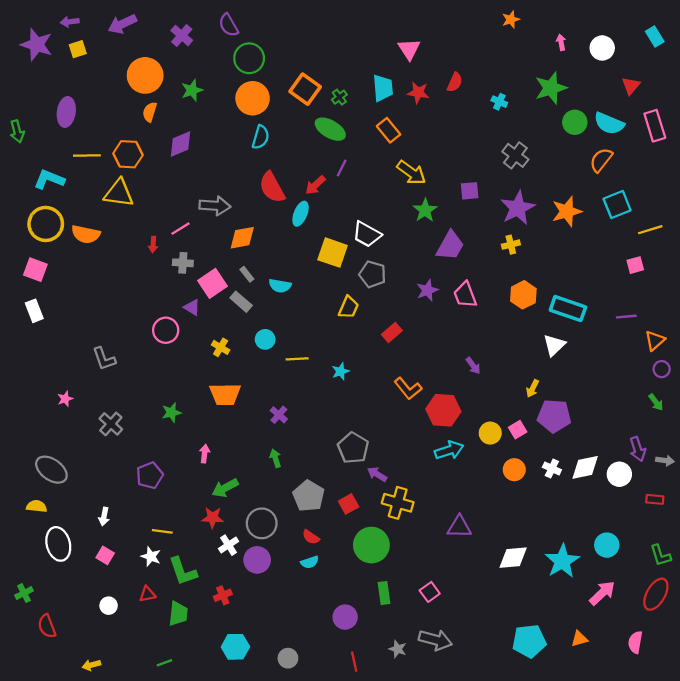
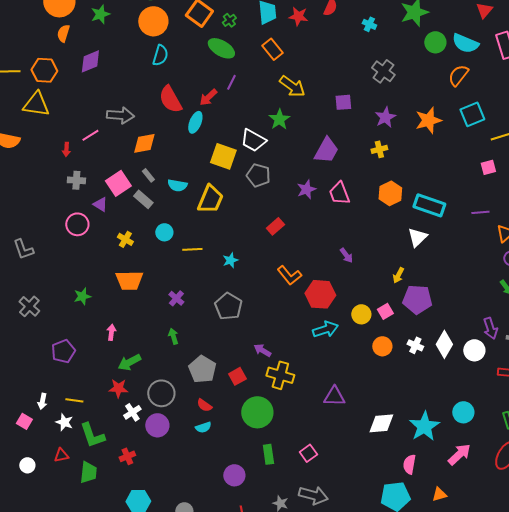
purple star: (518, 208) -> (385, 117), size x0.7
green star: (425, 210) -> (279, 119), moved
gray cross: (183, 263) -> (76, 180), moved
yellow trapezoid: (349, 307) -> (210, 199), moved, size x1.4
gray pentagon: (353, 448) -> (228, 306), moved
white diamond: (585, 467) -> (444, 344), turned -48
white arrow: (104, 516) -> (42, 401), moved
pink semicircle: (635, 642) -> (409, 464), moved

